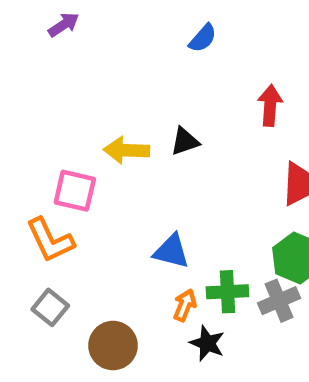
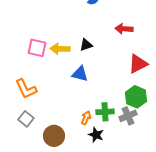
red arrow: (270, 105) -> (124, 29), turned -90
pink square: (75, 191) -> (37, 48), moved
blue triangle: (171, 251) -> (80, 74), moved

